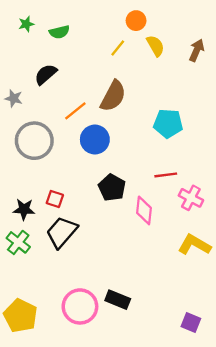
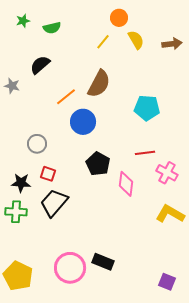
brown arrow: (197, 50) -> (172, 44), turned 60
gray circle: (34, 141) -> (37, 144), moved, size x0.6
green cross: (18, 242) -> (16, 212), turned -35

